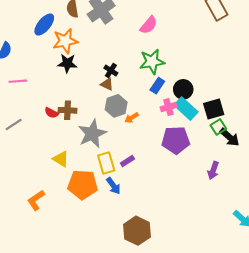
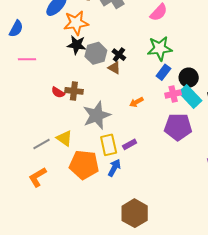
gray hexagon: (116, 106) -> (96, 53), moved
gray line: (14, 125) -> (42, 144), moved
blue arrow: (113, 186) -> (114, 168), turned -120

